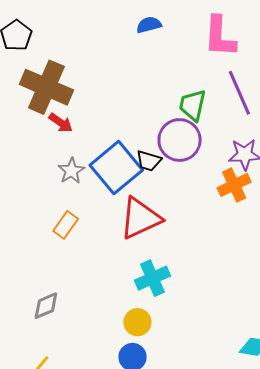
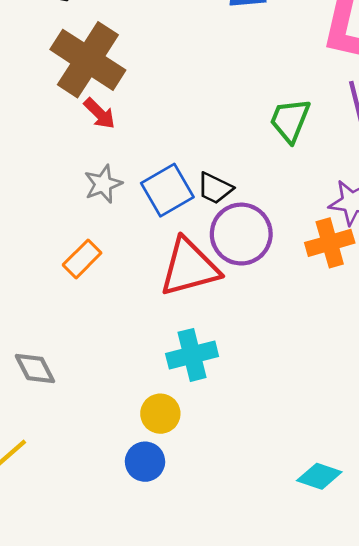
purple circle: (180, 140) -> (241, 234), moved
blue square: (116, 168) -> (167, 190), size x0.7
gray diamond: (46, 306) -> (35, 369), turned 76

